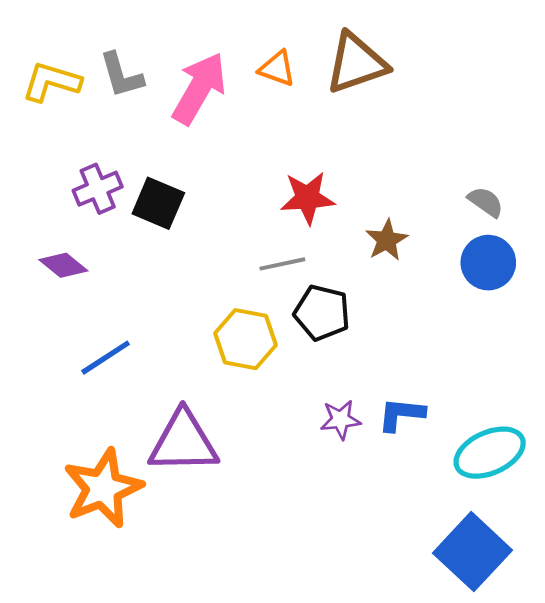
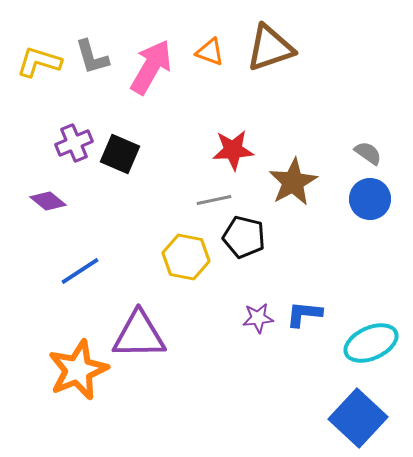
brown star: (387, 240) -> (293, 182), size x1.5

